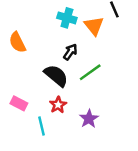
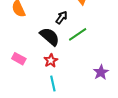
purple star: (89, 119) -> (101, 72), moved
cyan line: (41, 126) -> (53, 84), moved

